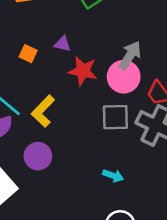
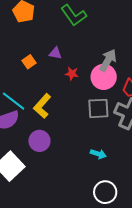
orange square: (28, 54) -> (29, 62), turned 32
red star: (83, 71) -> (72, 74), size x0.6

